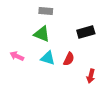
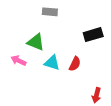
green triangle: (42, 34) -> (36, 42), moved
red arrow: (91, 76) -> (96, 95), moved

